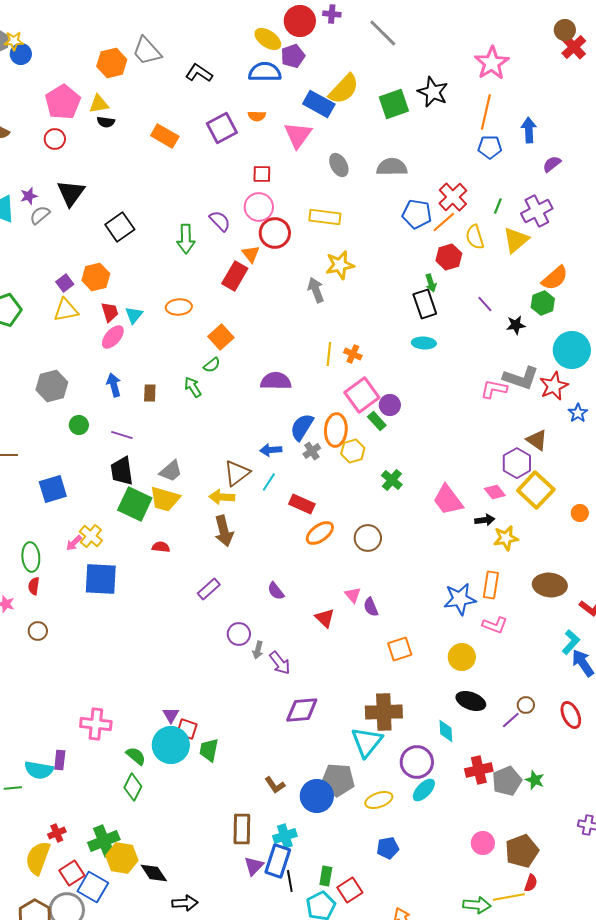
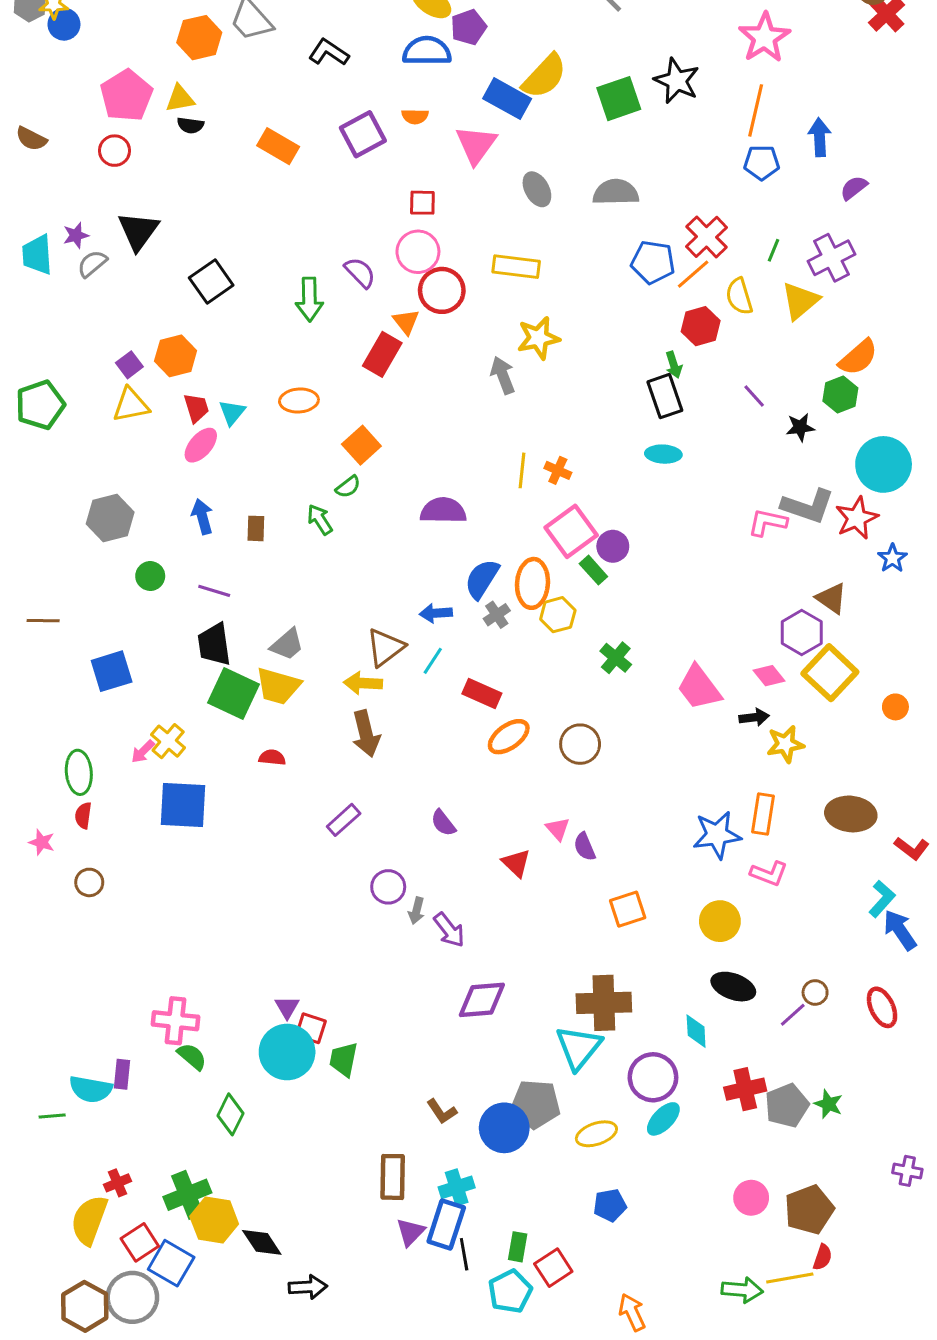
green semicircle: (136, 756) -> (192, 1056), moved

